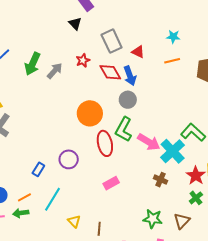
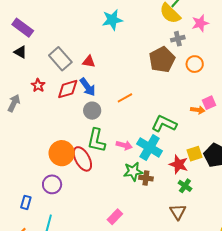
cyan star: (173, 37) -> (112, 20), moved, size x1.5
orange line: (172, 61) -> (125, 98), moved
red diamond: (110, 72) -> (68, 89), turned -60
orange circle: (90, 113) -> (62, 153), moved
pink arrow: (149, 142) -> (124, 145), size x0.7
pink rectangle: (111, 183) -> (115, 217), moved
green star: (153, 219) -> (133, 171), moved

